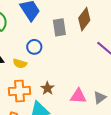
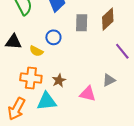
gray triangle: (100, 98) -> (109, 80), moved

